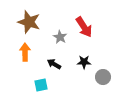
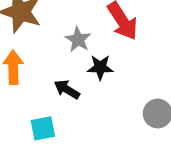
black star: (84, 62) -> (100, 67), moved

